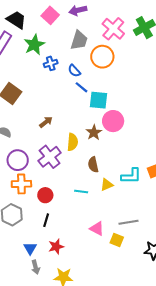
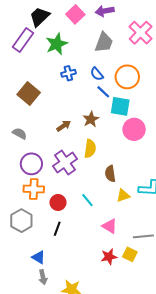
black trapezoid: (16, 20) -> (40, 17), turned -80
orange circle: (102, 57) -> (127, 77), moved
blue cross: (51, 63) -> (68, 73), moved
brown star: (94, 132) -> (91, 119), moved
cyan line: (81, 192) -> (87, 200), moved, turned 40
pink triangle: (97, 229) -> (110, 226), moved
red star: (56, 247) -> (109, 257), moved
blue triangle: (30, 248) -> (39, 257), turned -32

